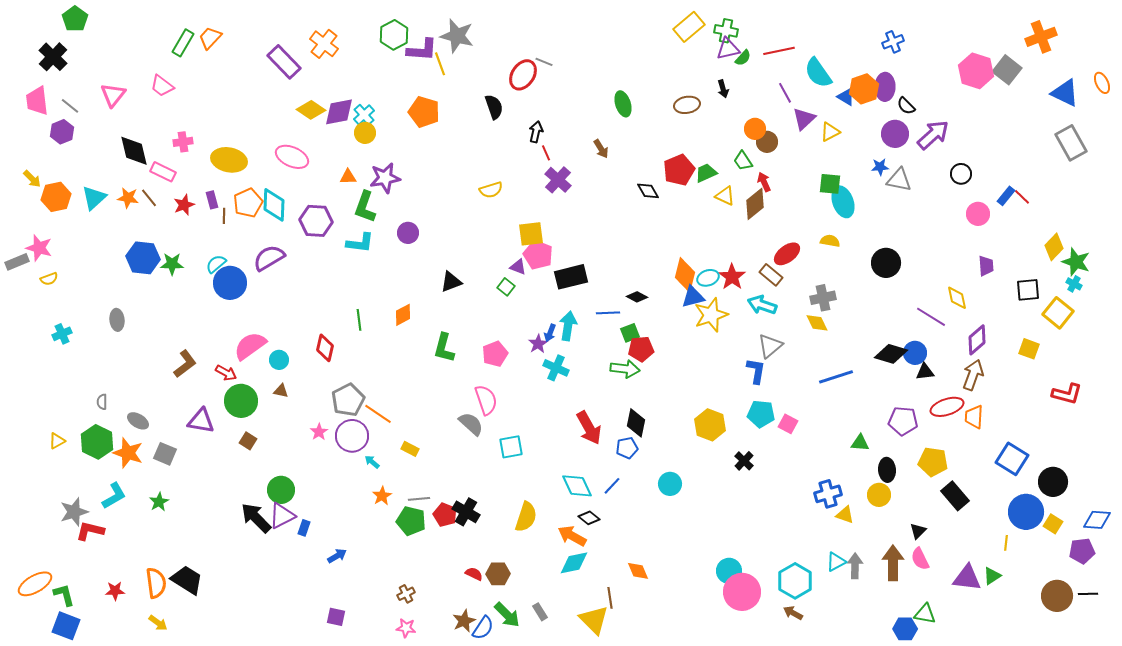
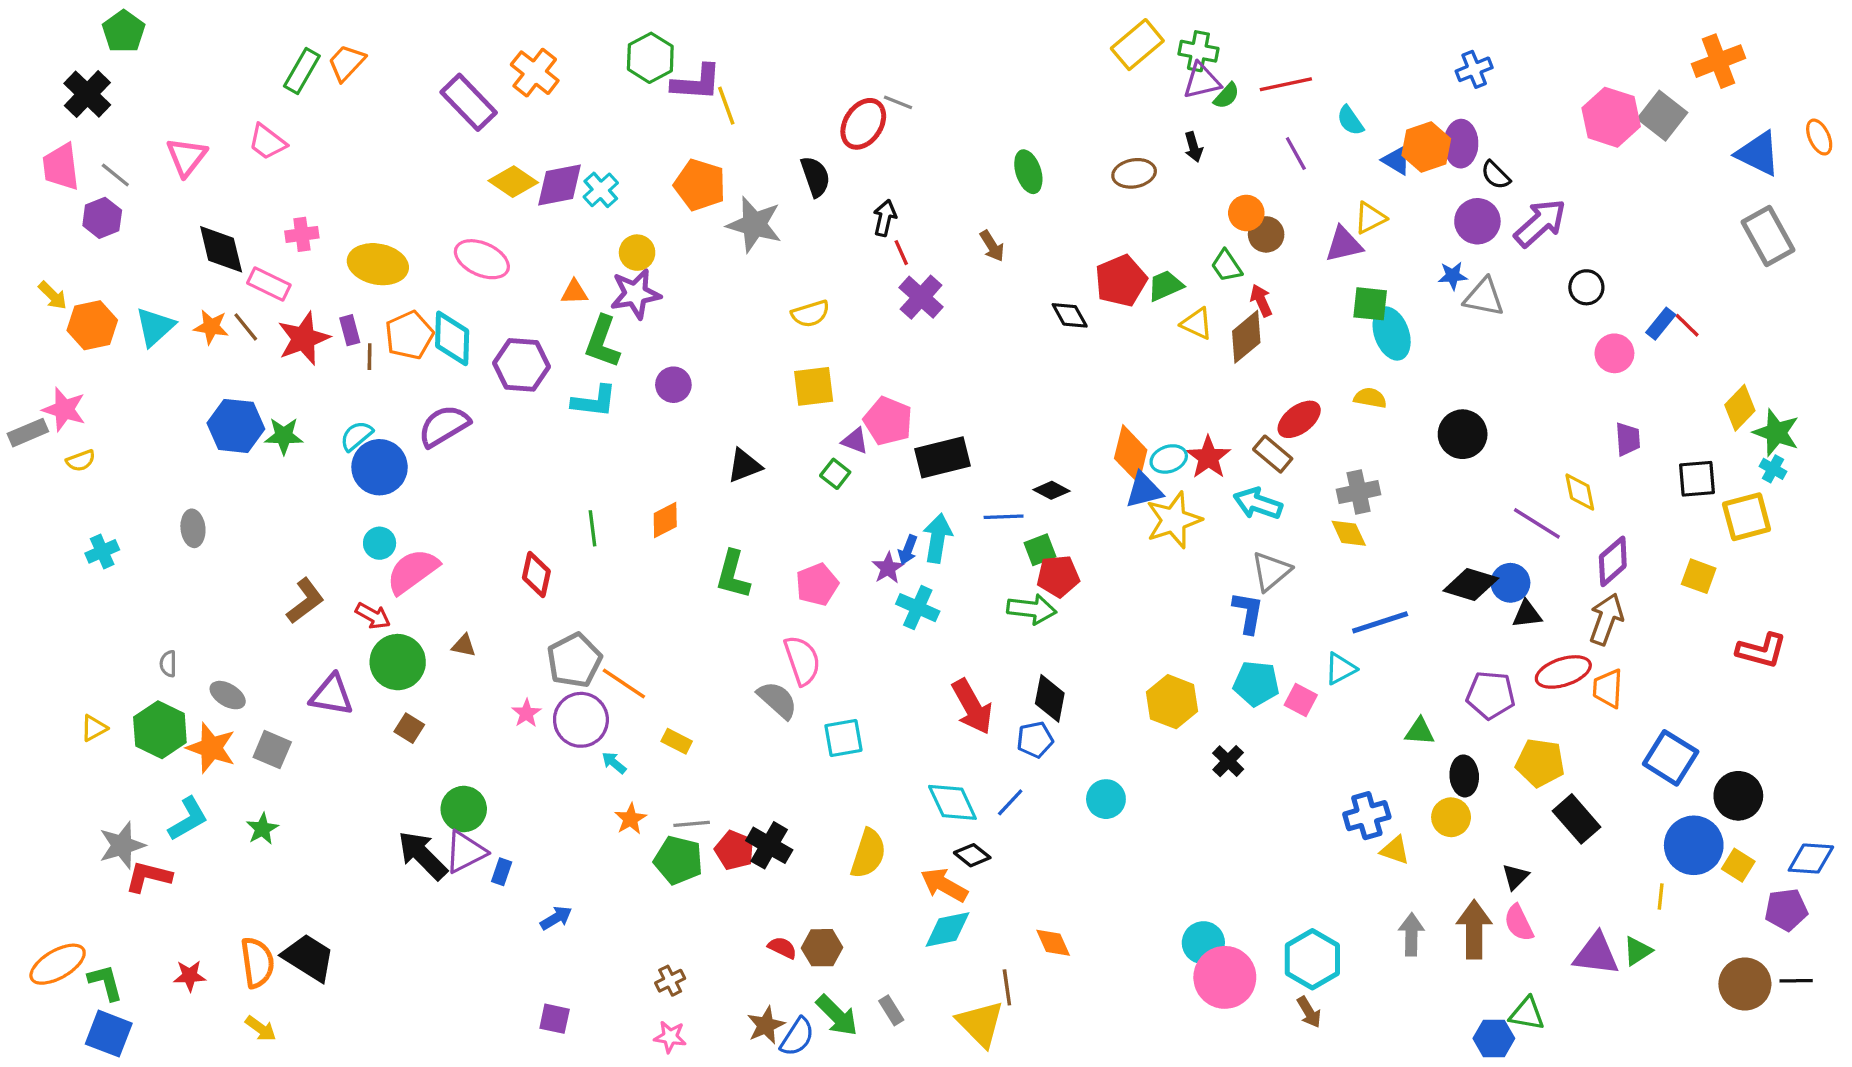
gray star: (457, 36) -> (754, 225), moved
cyan semicircle: (818, 73) -> (1350, 121), size x0.6
purple triangle: (804, 119) -> (1344, 244), moved, turned 30
yellow circle: (365, 133) -> (637, 253), moved
red star: (184, 205) -> (304, 338), size x1.5
yellow square: (531, 234) -> (814, 386), moved
yellow square: (1058, 313) -> (1747, 517), turned 36
cyan circle: (279, 360) -> (380, 543), moved
cyan triangle: (836, 562) -> (1340, 669), moved
brown arrow: (793, 613) -> (1309, 1012), turned -150

